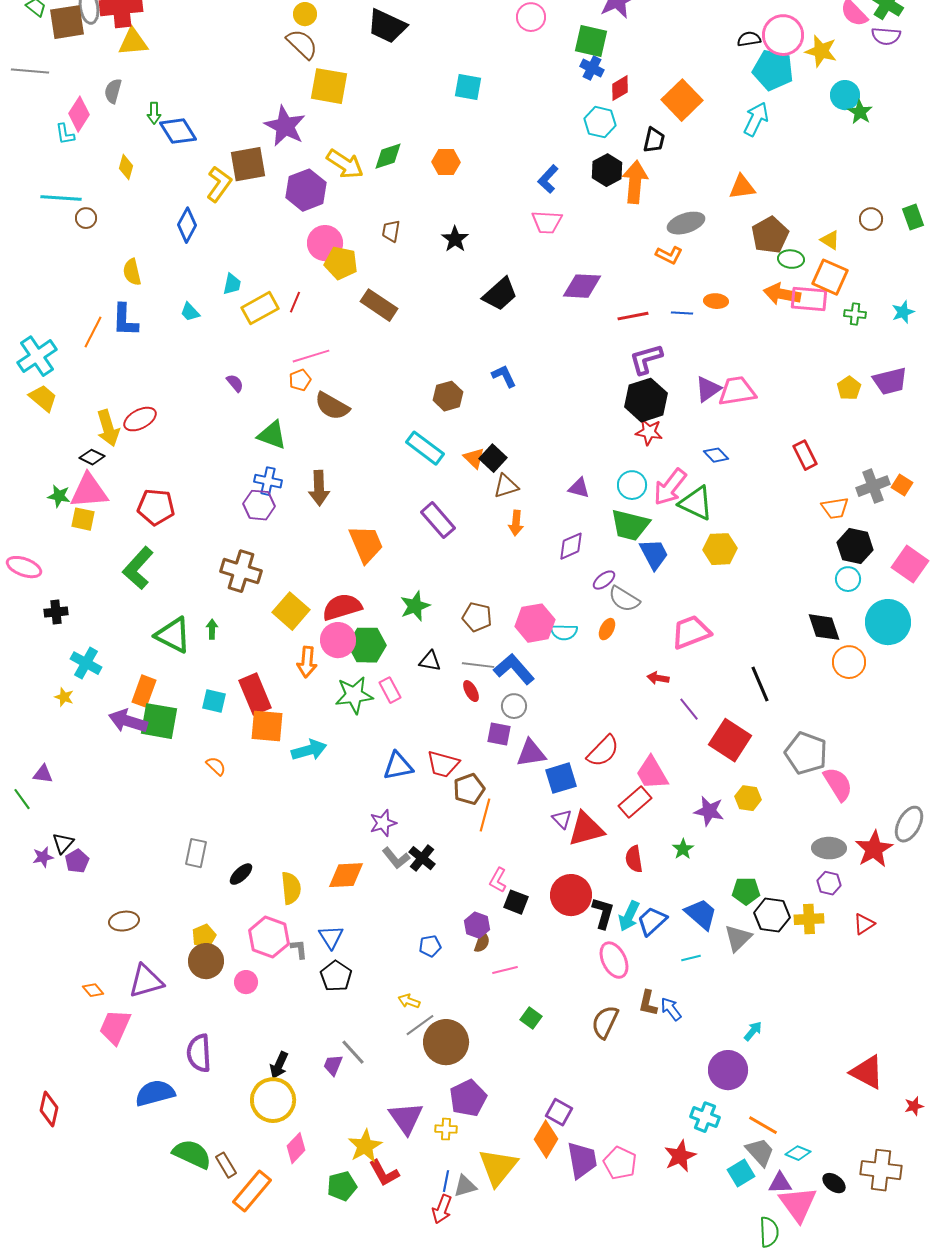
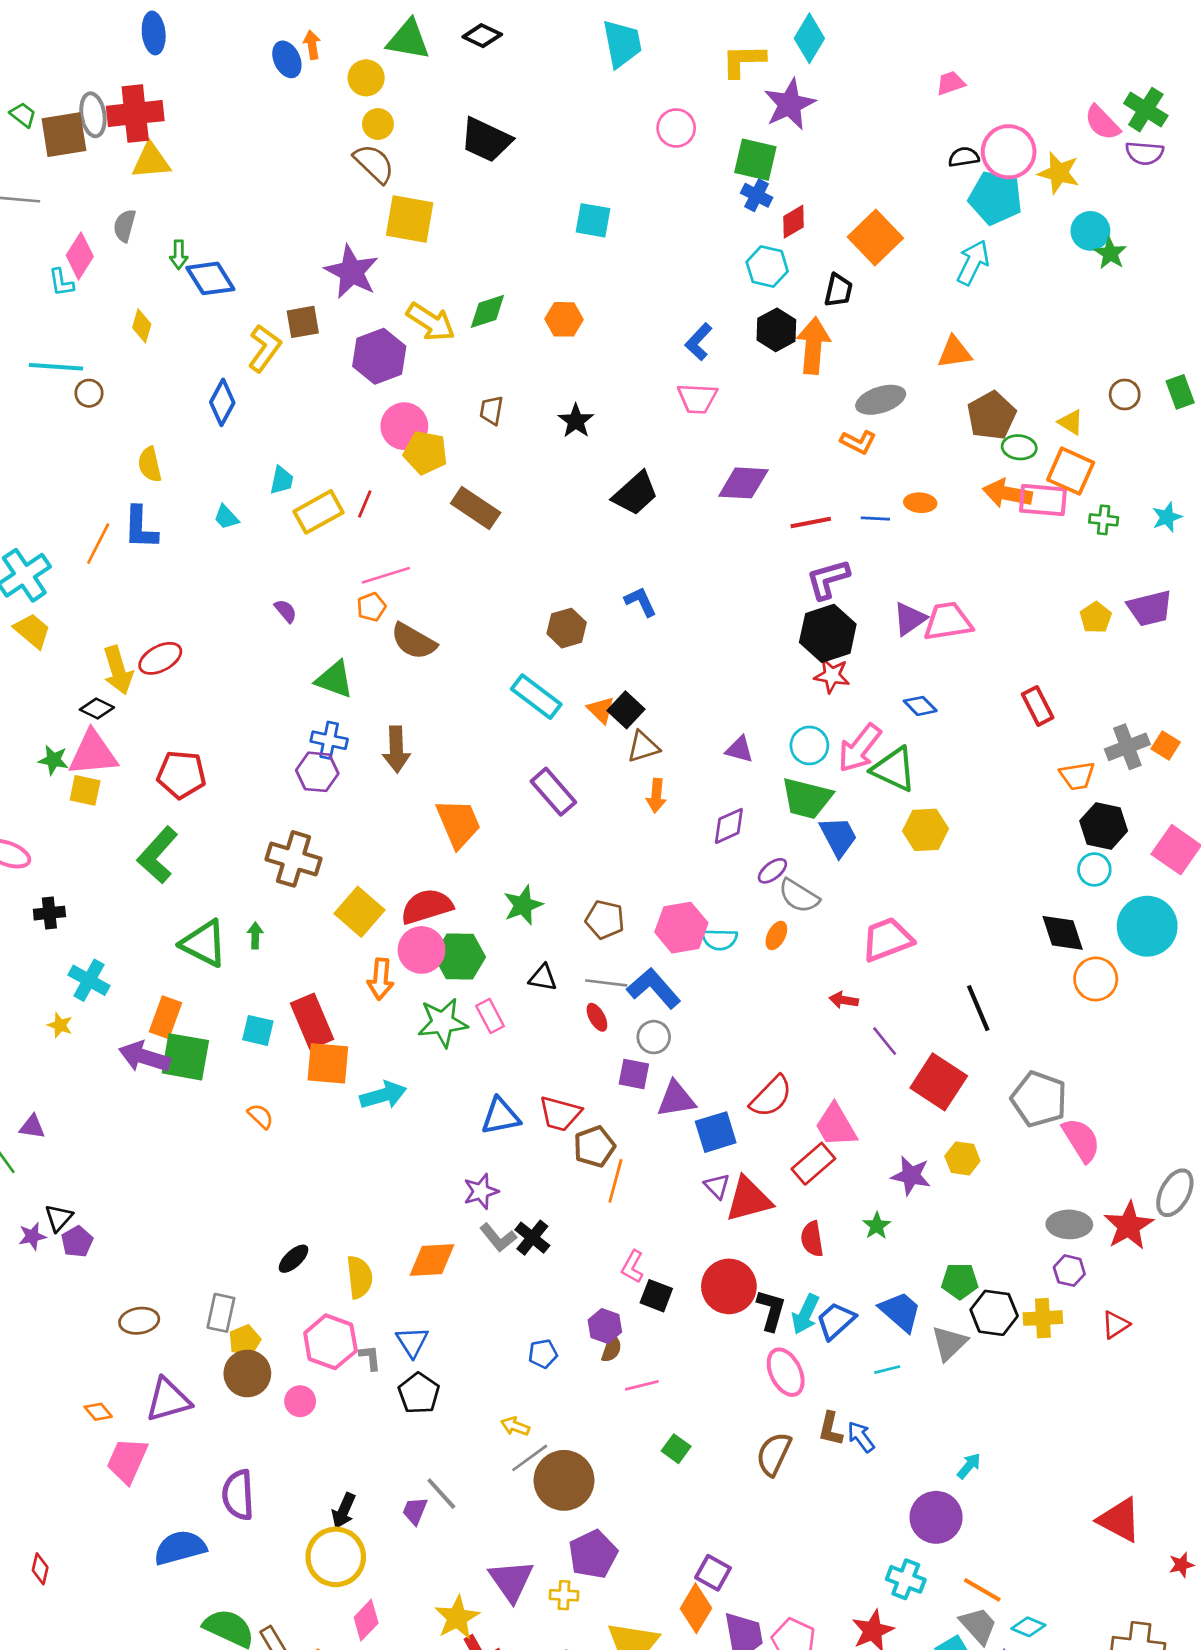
brown square: (248, 164) -> (303, 322), size x0.7
gray rectangle: (196, 853) -> (221, 1313), moved
red diamond: (49, 1109) -> (40, 1569), size x0.7

